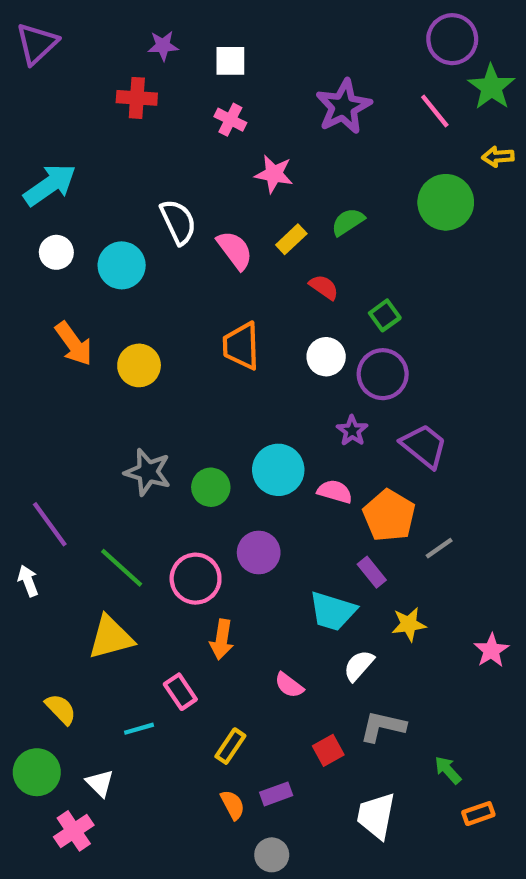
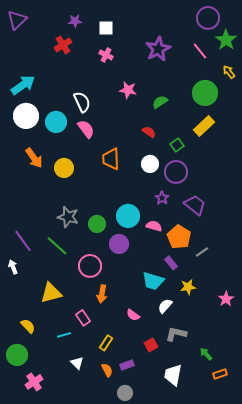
red cross: (137, 98) -> (63, 45), turned -36
yellow arrow: (498, 157) -> (229, 72), turned 56
pink star: (274, 174) -> (128, 90), moved
yellow rectangle: (291, 239) -> (204, 126), moved, size x1.5
pink semicircle: (235, 250) -> (86, 129), moved
white circle: (56, 252) -> (26, 116), size x1.6
purple circle: (259, 553) -> (119, 244), moved
green line: (122, 568) -> (57, 246), moved
white triangle: (100, 783) -> (77, 363), moved

